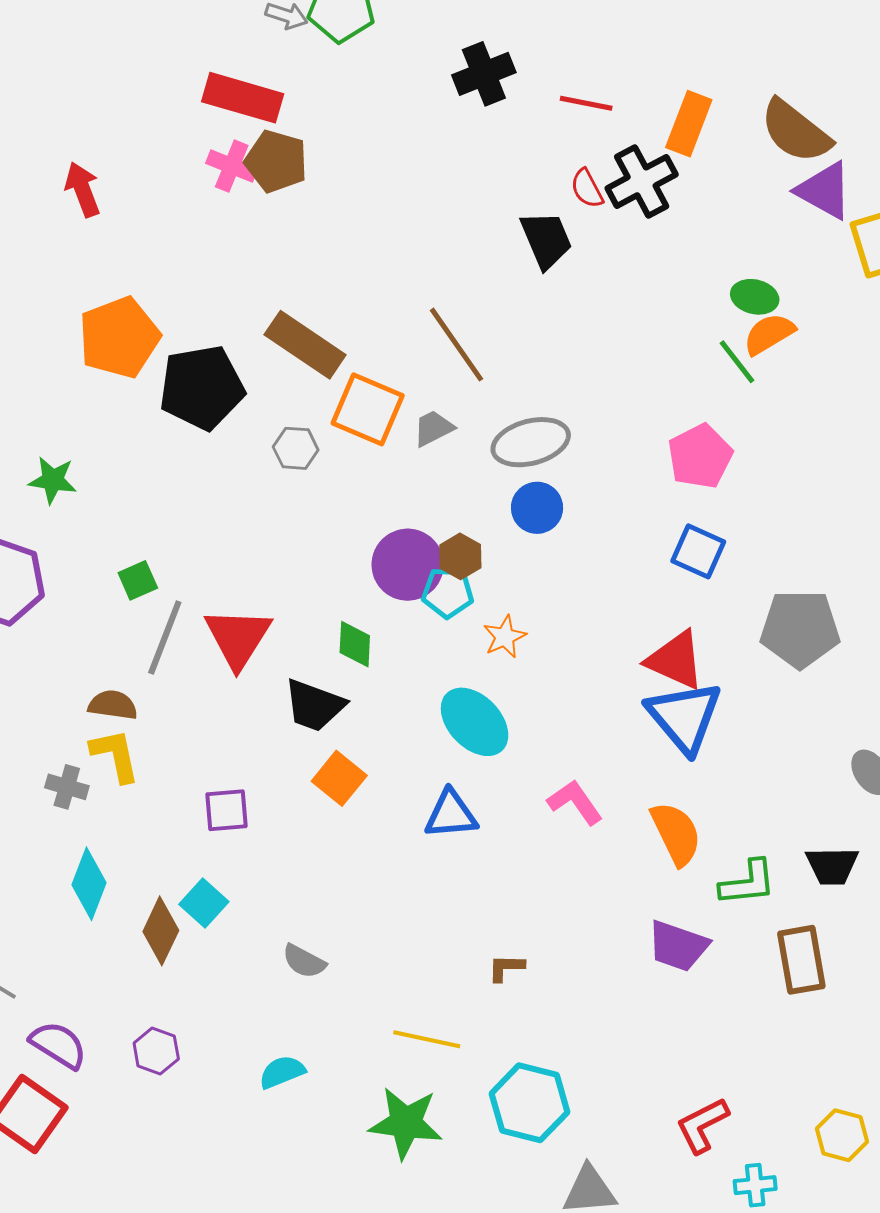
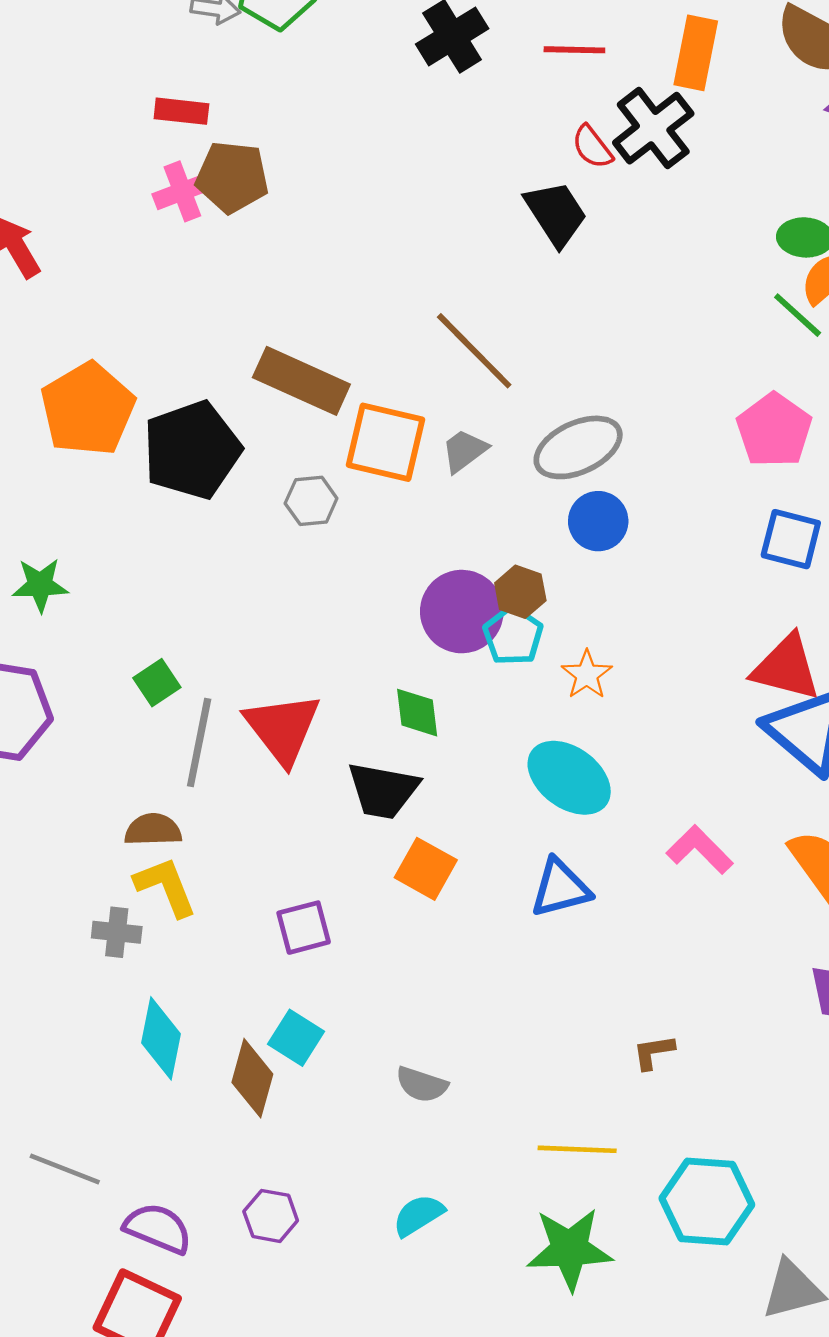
red rectangle: (243, 98) -> (181, 111), size x0.6
pink cross: (232, 166) -> (182, 191), turned -33
cyan pentagon: (448, 593) -> (513, 636), turned -30

